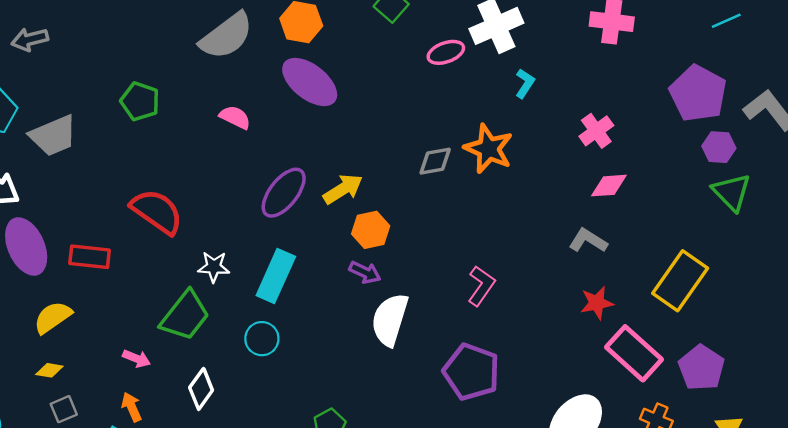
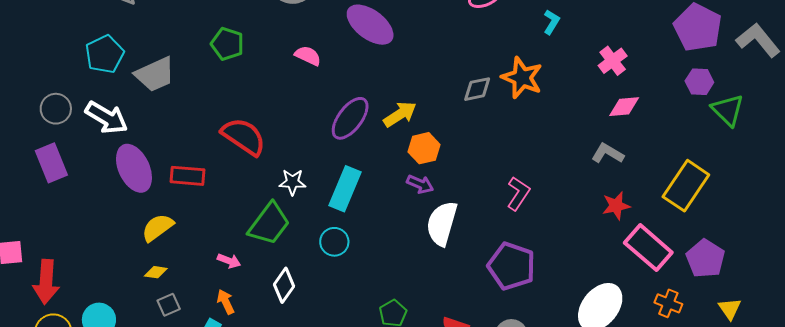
purple hexagon: (719, 147) -> (699, 82), moved

